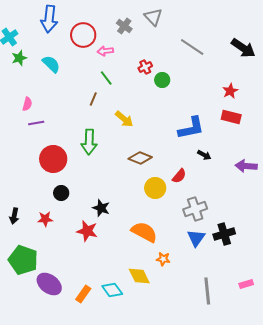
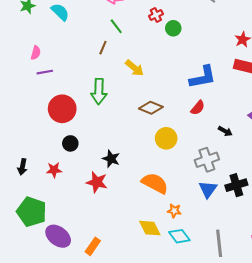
black arrow: (204, 155) -> (225, 131), moved
red semicircle: (179, 176) -> (198, 108), moved
cyan diamond: (112, 290) -> (179, 236), moved

